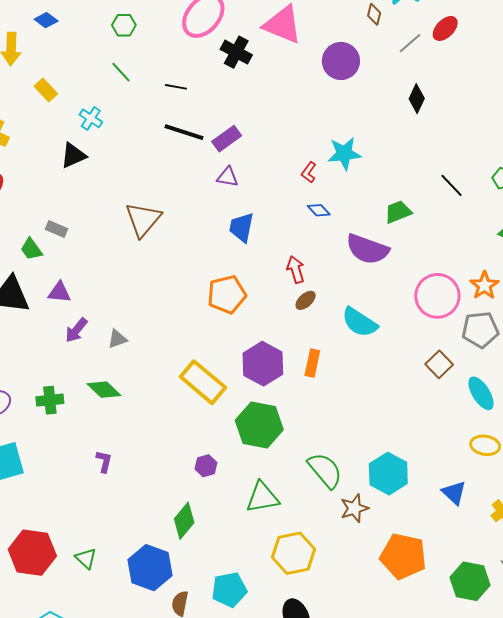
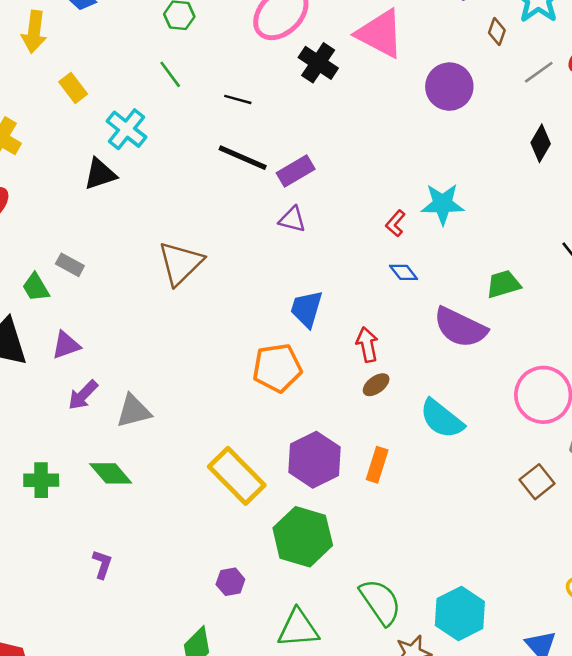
cyan cross: (91, 118) -> (126, 129), size x1.4
blue trapezoid: (241, 227) -> (307, 309), moved
purple triangle: (59, 292) -> (66, 345), turned -30
gray triangle: (117, 339) -> (134, 411), size x1.4

